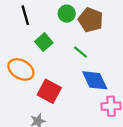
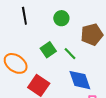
brown pentagon: (91, 20) -> (92, 34), moved, turned 30
green square: (44, 42) -> (48, 50), moved

